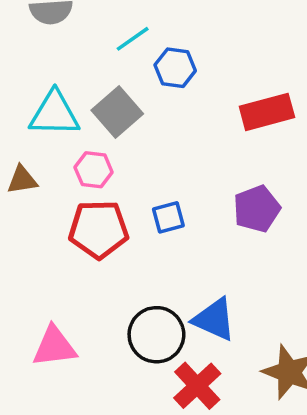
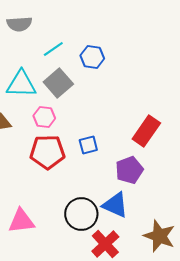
cyan line: (133, 39) -> (53, 49), moved
red rectangle: (267, 112) -> (146, 131), moved, turned -40
purple pentagon: (257, 209) -> (129, 170), moved

